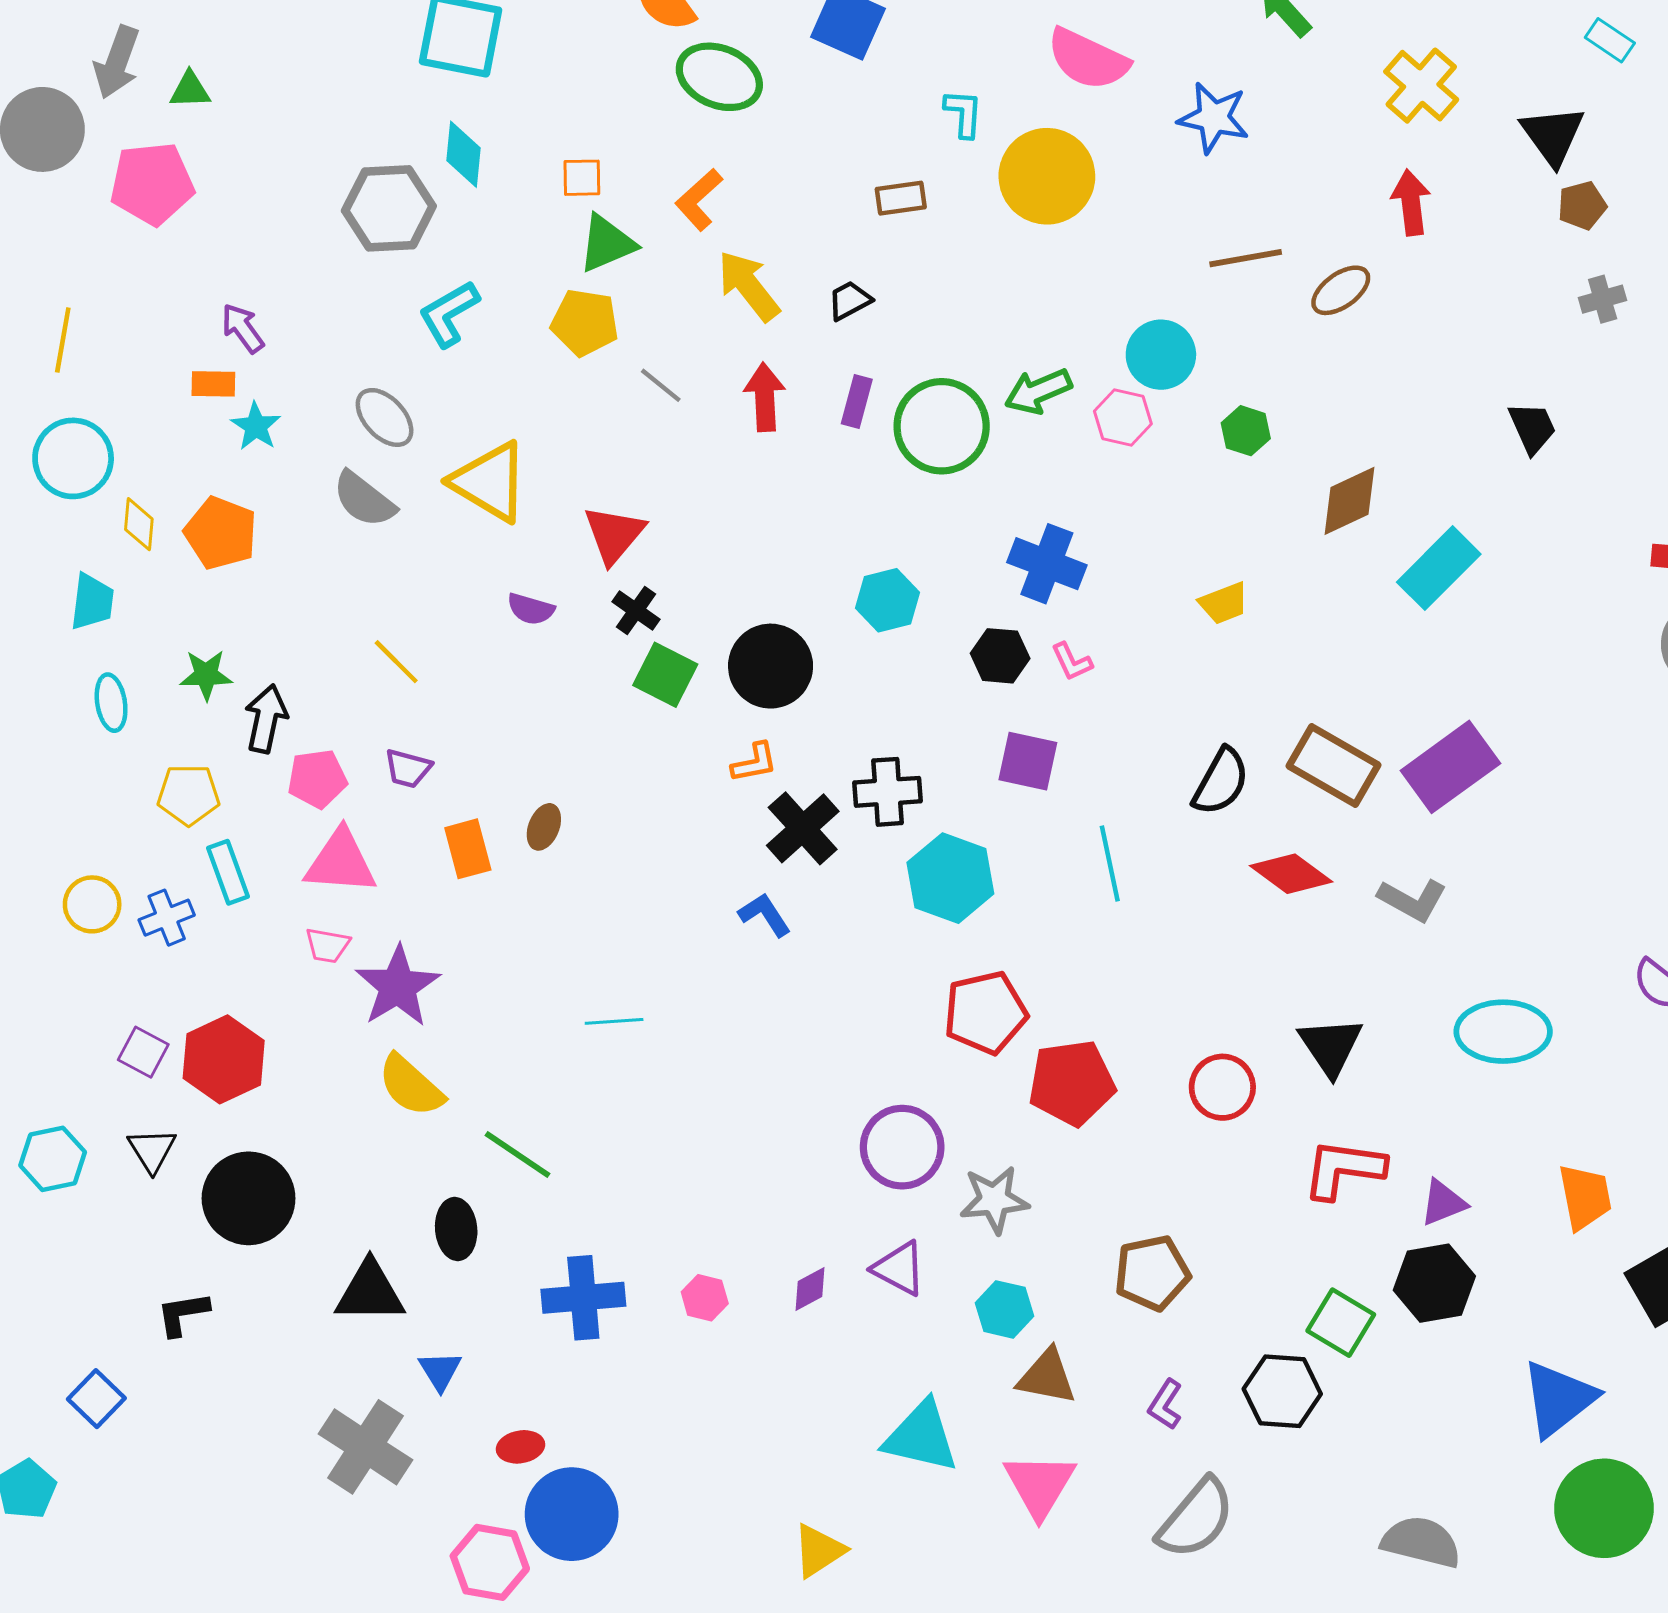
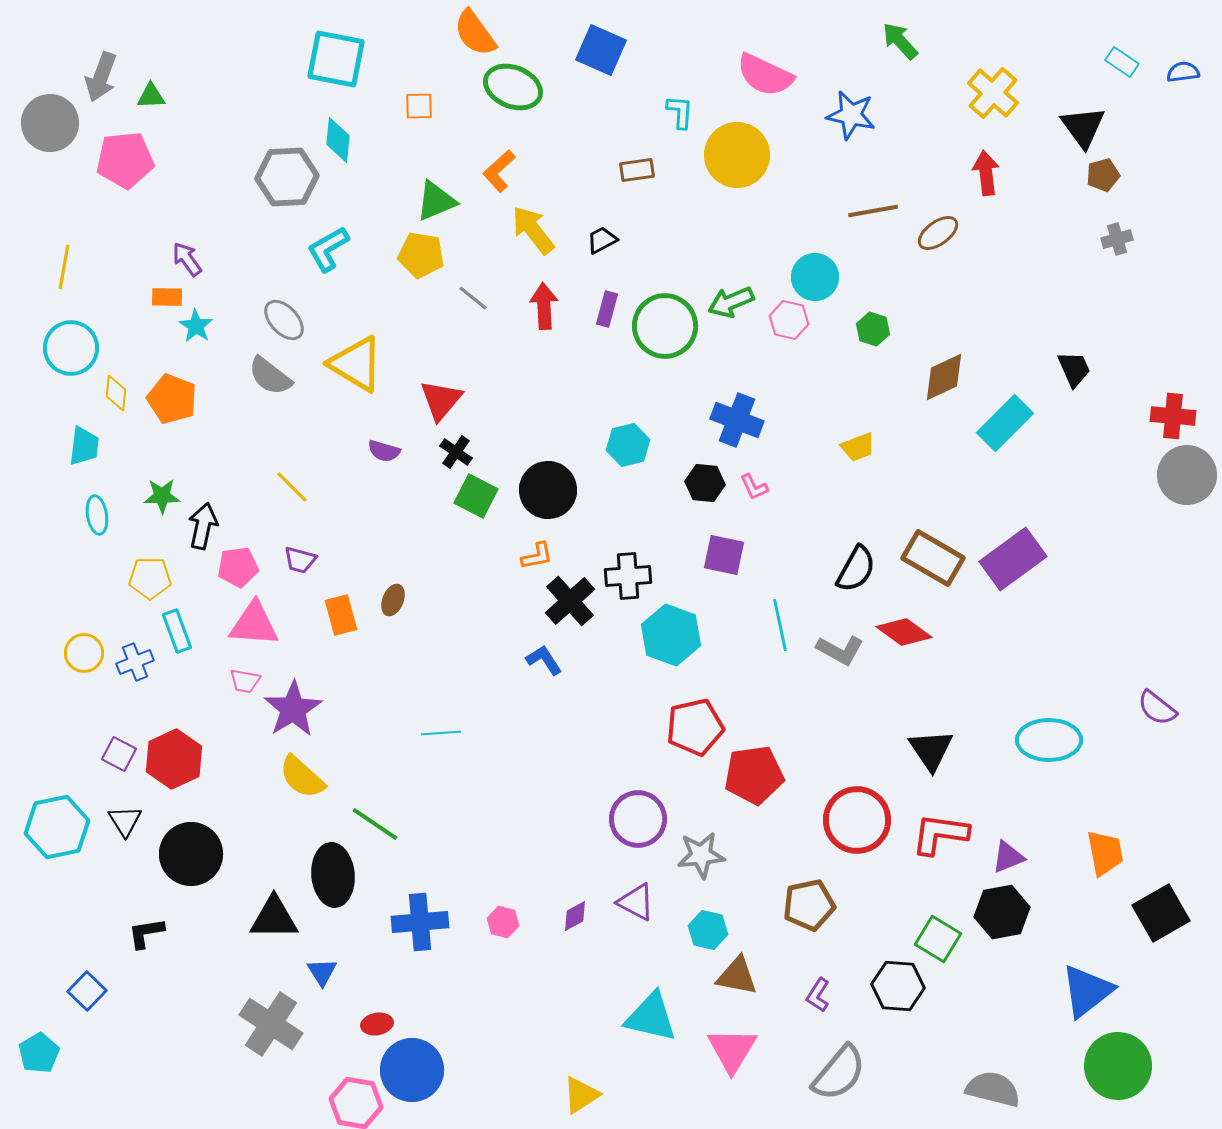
orange square: (582, 178) -> (419, 106), moved
black trapezoid: (1532, 428) -> (1074, 369), moved
gray L-shape: (1412, 900) -> (840, 650), moved
red circle: (1222, 1087) -> (857, 820), moved, size x1.5
cyan hexagon: (53, 1159) -> (57, 827), size x1.4
black ellipse: (456, 1229) -> (333, 875), size x1.5

